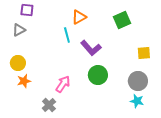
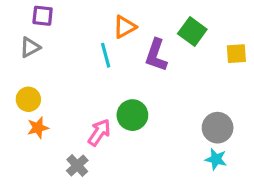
green square: (122, 20) -> (192, 32), turned -30
purple L-shape: (91, 48) -> (156, 55), moved, turned 60
yellow square: (144, 53) -> (236, 54), moved
green circle: (98, 75) -> (132, 115), moved

